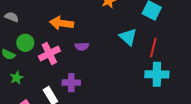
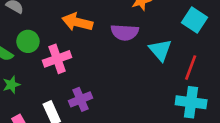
purple semicircle: (82, 46) -> (125, 32), moved, size x1.5
purple cross: (71, 83) -> (80, 99), turned -30

